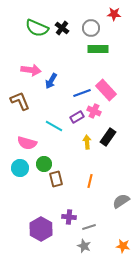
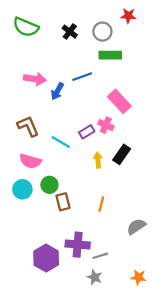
green semicircle: (37, 28) -> (26, 27), moved
blue line: (82, 93) -> (82, 77), moved
brown L-shape: (20, 101) -> (28, 126), moved
purple cross: (69, 217) -> (78, 245), size x1.5

